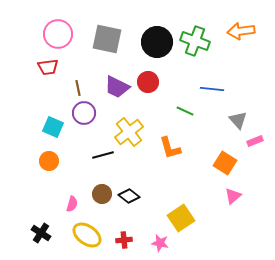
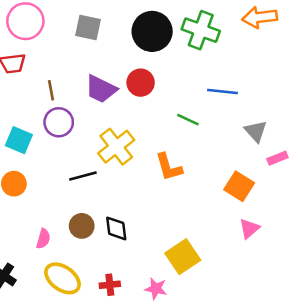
gray square: (107, 39) -> (88, 28), size x0.7
black diamond: (129, 196) -> (116, 228), turned 45

